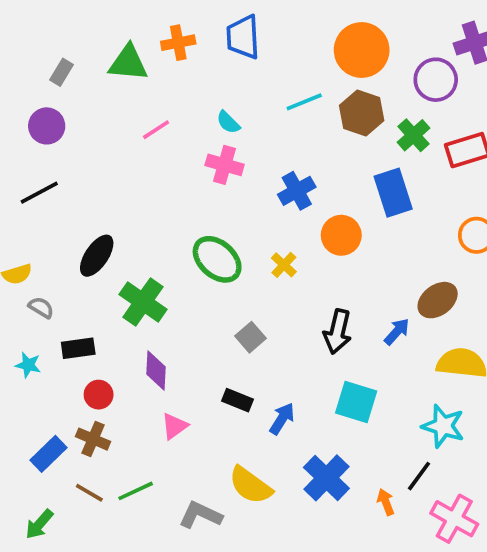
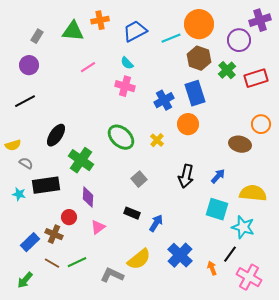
blue trapezoid: (243, 37) -> (135, 31), moved, turned 65
cyan line: (304, 102) -> (171, 38), moved
blue rectangle: (393, 193) -> (195, 93), moved
brown ellipse: (438, 300) -> (240, 144), moved, turned 50
black rectangle: (78, 348) -> (46, 185), size x1.5
red circle: (99, 395) -> (69, 217), moved
cyan square: (356, 402) -> (217, 209), moved
yellow semicircle: (250, 485) -> (139, 259), turned -75

